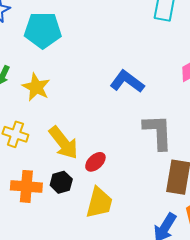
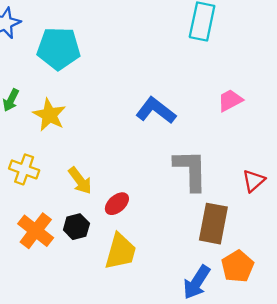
yellow arrow: (63, 143) -> (80, 181), size x0.7
orange cross: (26, 186) -> (36, 231), turned 32

